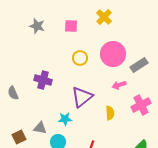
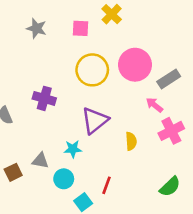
yellow cross: (104, 17) -> (112, 14), moved
yellow circle: (80, 58) -> (92, 70), size x1.6
pink arrow: (119, 85) -> (154, 105), moved, turned 56

